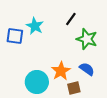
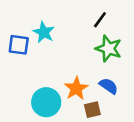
black line: (71, 19) -> (100, 20), moved

